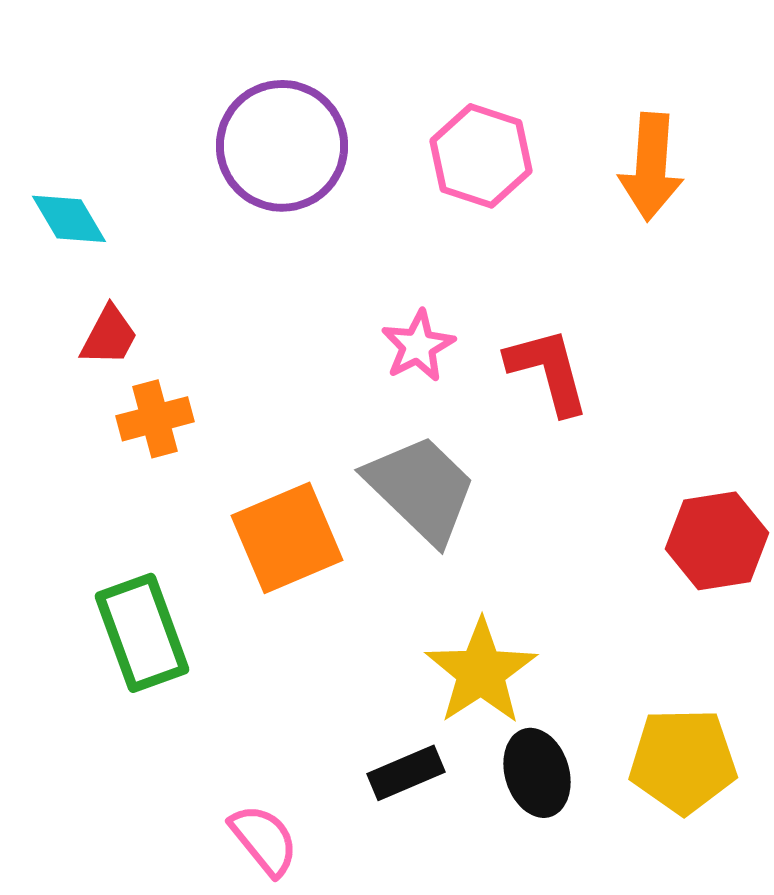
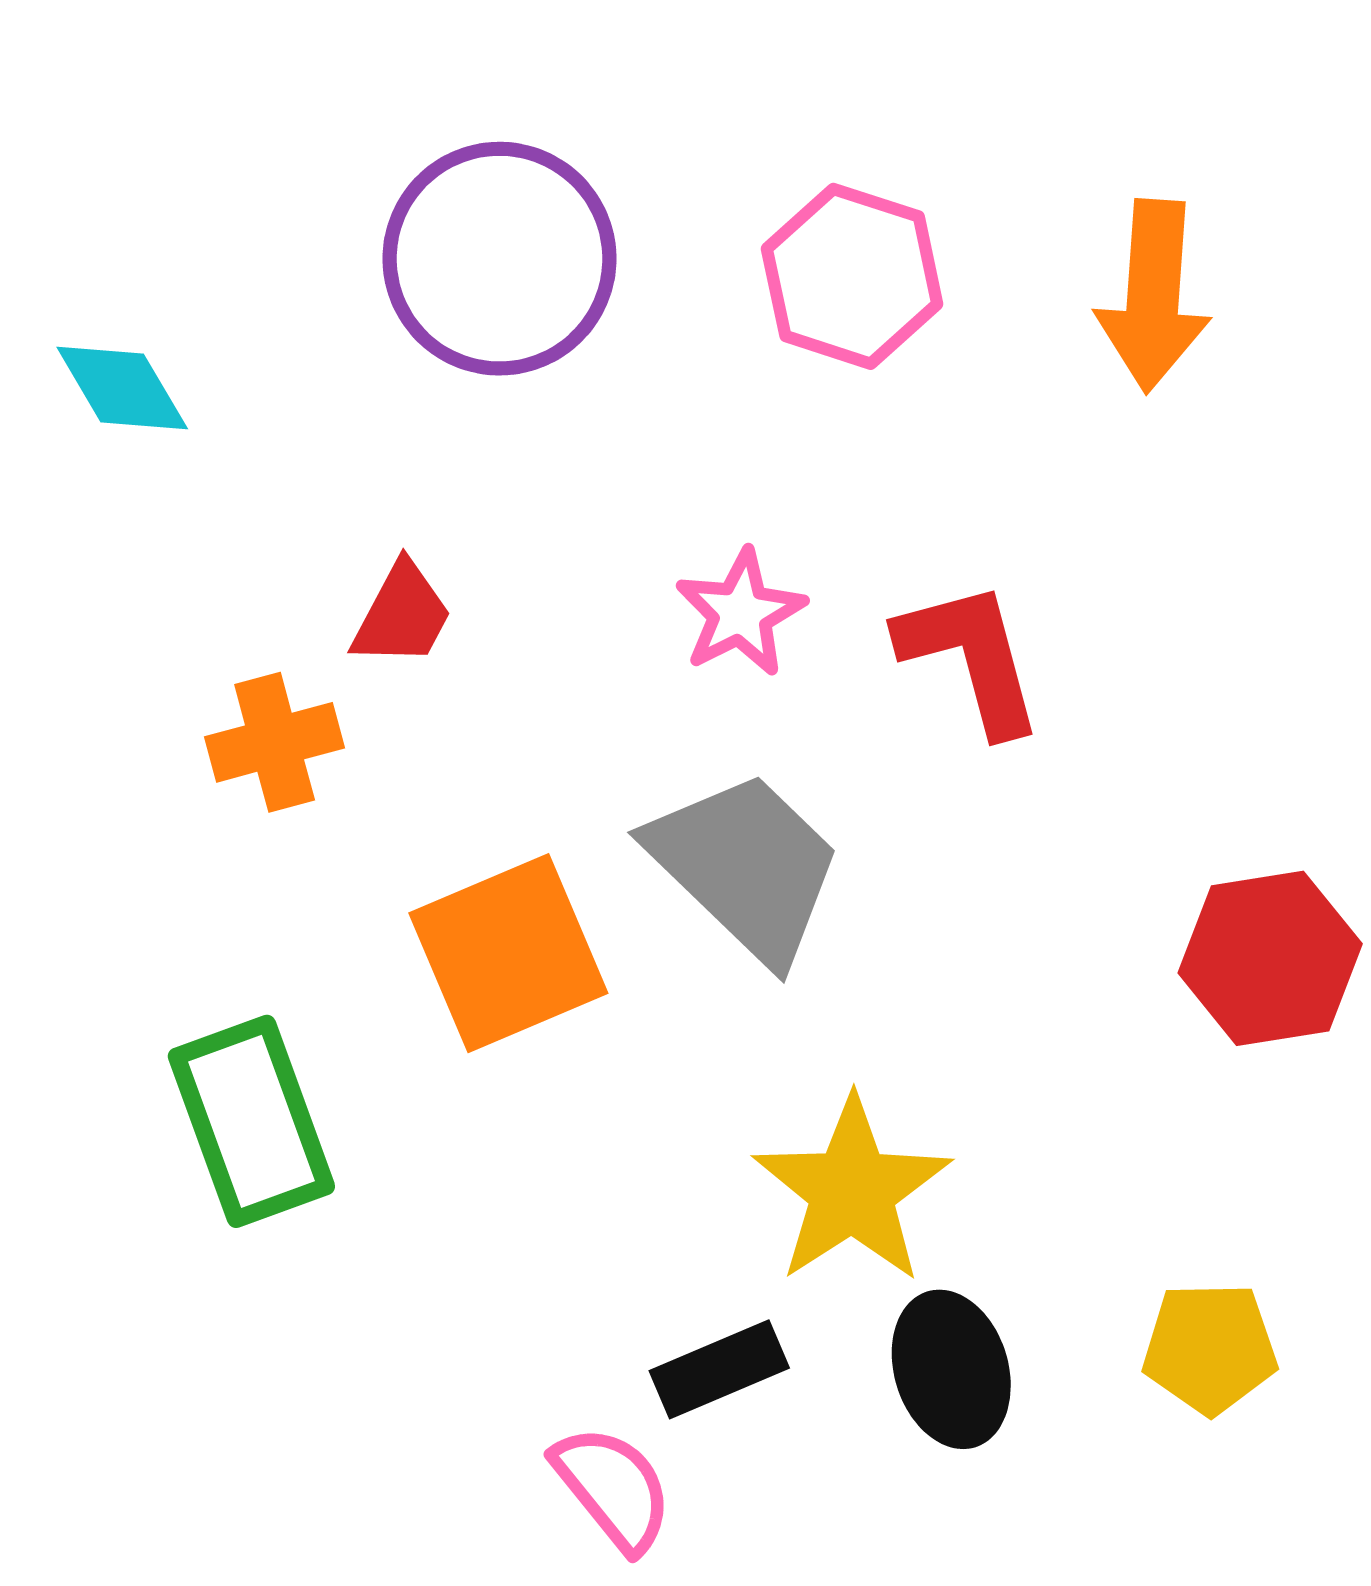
red trapezoid: (109, 336) -> (402, 615), moved
yellow pentagon: (683, 761) -> (1210, 1348), size x0.7
pink semicircle: (264, 840) -> (613, 1488), moved

